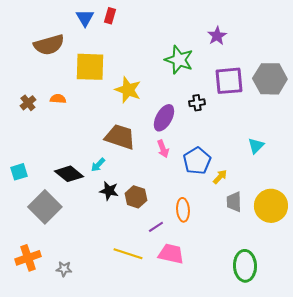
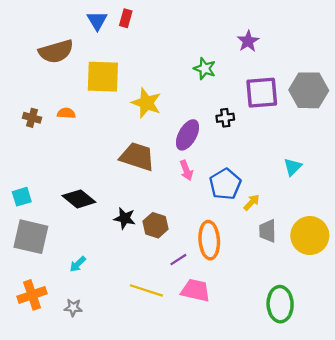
green star: (179, 60) -> (205, 69), size x0.7
brown cross: (28, 103) -> (32, 118), turned -35
cyan arrow: (98, 165) -> (78, 264), moved
gray square: (45, 207) -> (31, 237), moved, turned -32
orange ellipse: (183, 210) -> (209, 240), size x1.4

